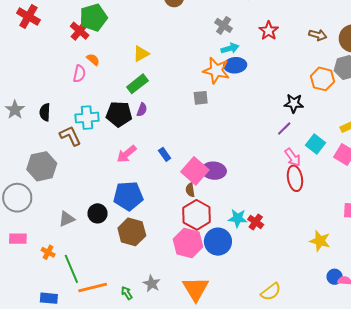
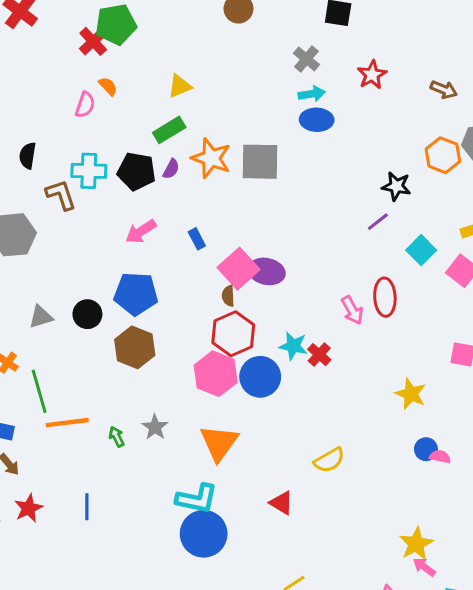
orange star: (216, 71) -> (211, 158), moved
gray square: (201, 98) -> (260, 162), size x1.8
pink arrow: (293, 157) -> (352, 310), moved

